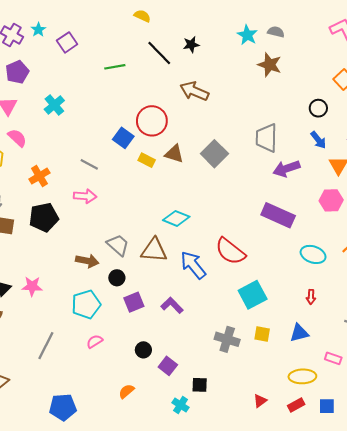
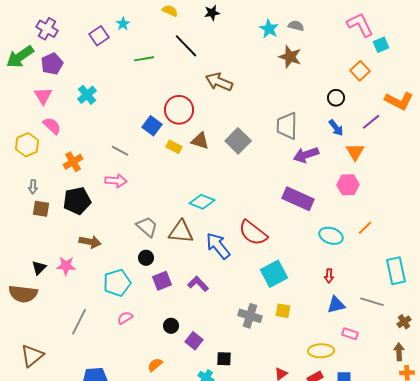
cyan star: (38, 30) -> (123, 24), moved
black star: (191, 45) -> (212, 13), moved
brown arrow: (87, 261) -> (90, 242), moved
blue triangle: (299, 333) -> (336, 305), moved

